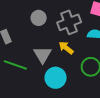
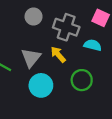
gray cross: (69, 22) -> (66, 27), turned 30

